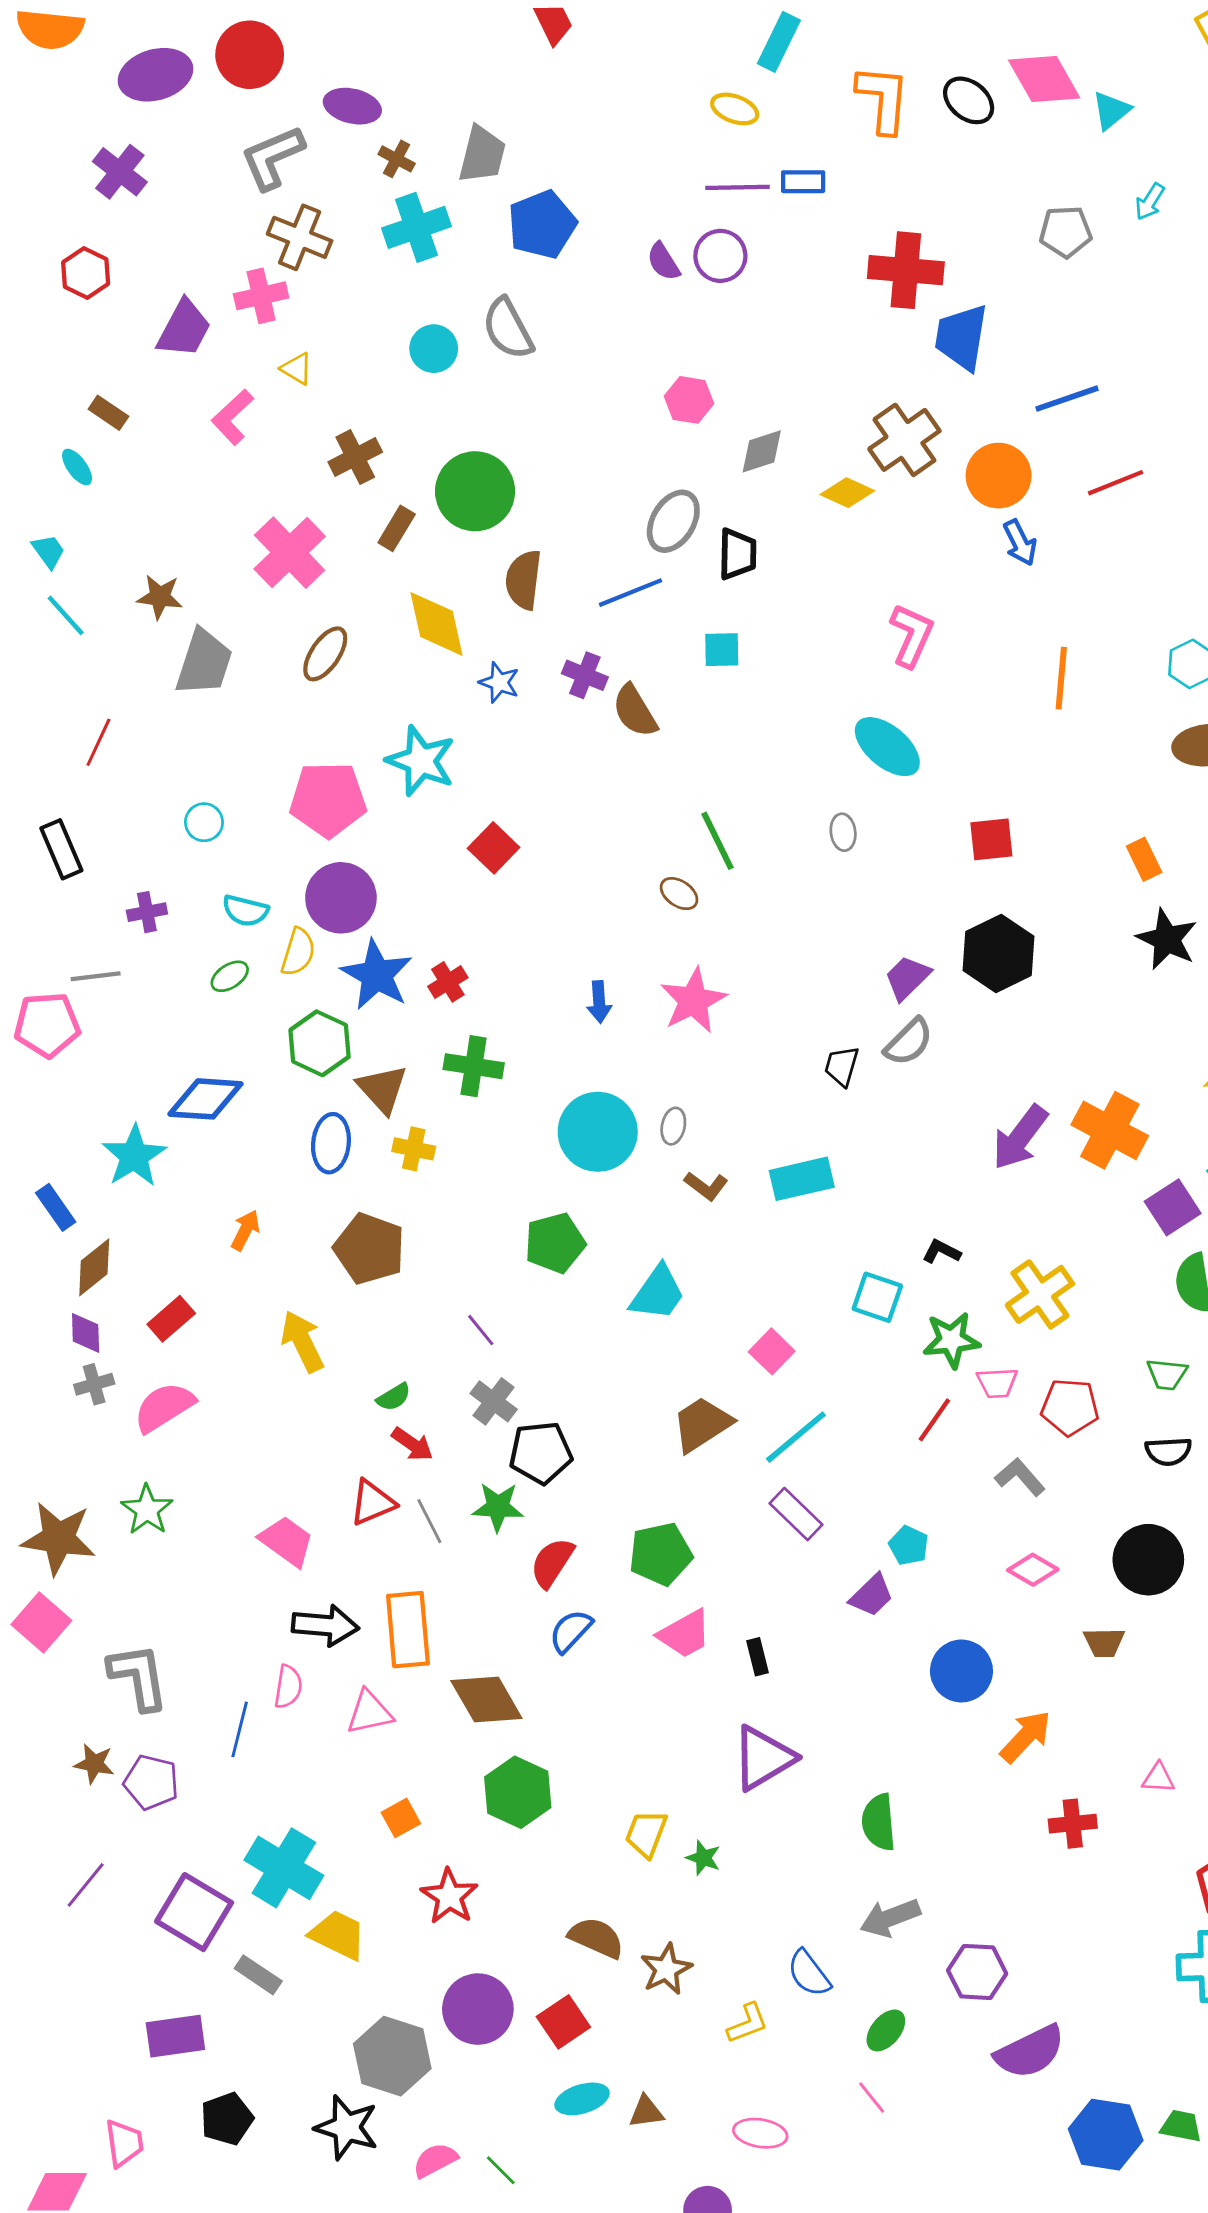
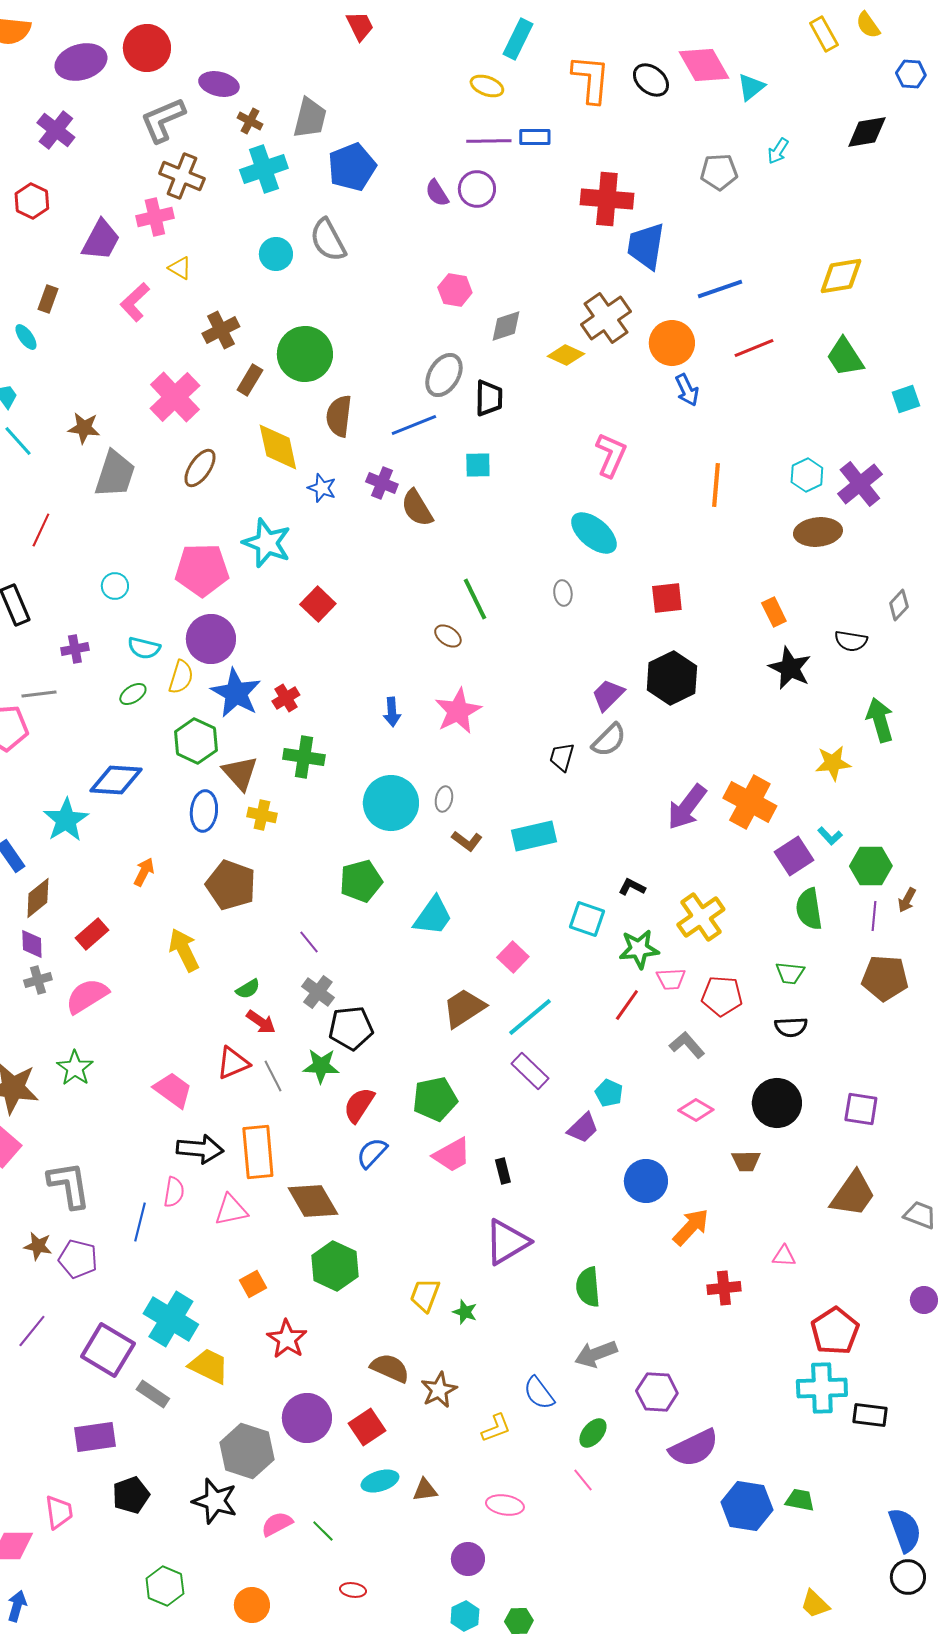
brown rectangle: (108, 413) -> (48, 299), turned 76

